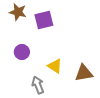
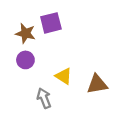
brown star: (18, 12) -> (25, 33), moved

